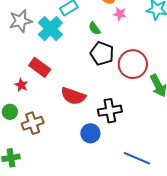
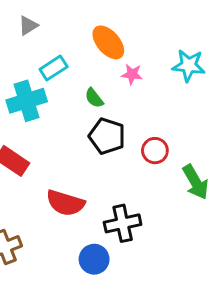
cyan cross: (50, 29) -> (27, 101), turned 30
red circle: (133, 64) -> (155, 151), size x0.6

